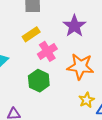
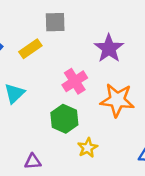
yellow rectangle: (31, 34) -> (30, 49), moved
yellow star: (87, 100) -> (88, 148), moved

